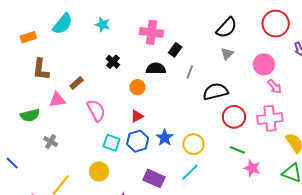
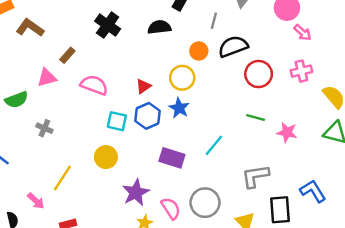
black cross: (113, 62) -> (108, 25), size x1.5
brown L-shape: (41, 69) -> (30, 28), moved, turned 125
gray line: (190, 72) -> (214, 21), moved
orange circle: (137, 87) -> (199, 51), moved
pink semicircle: (96, 110) -> (94, 85), turned -35
pink cross: (270, 118) -> (301, 71), size x0.7
yellow circle: (194, 144) -> (182, 78), moved
green line: (237, 150) -> (256, 117), moved

